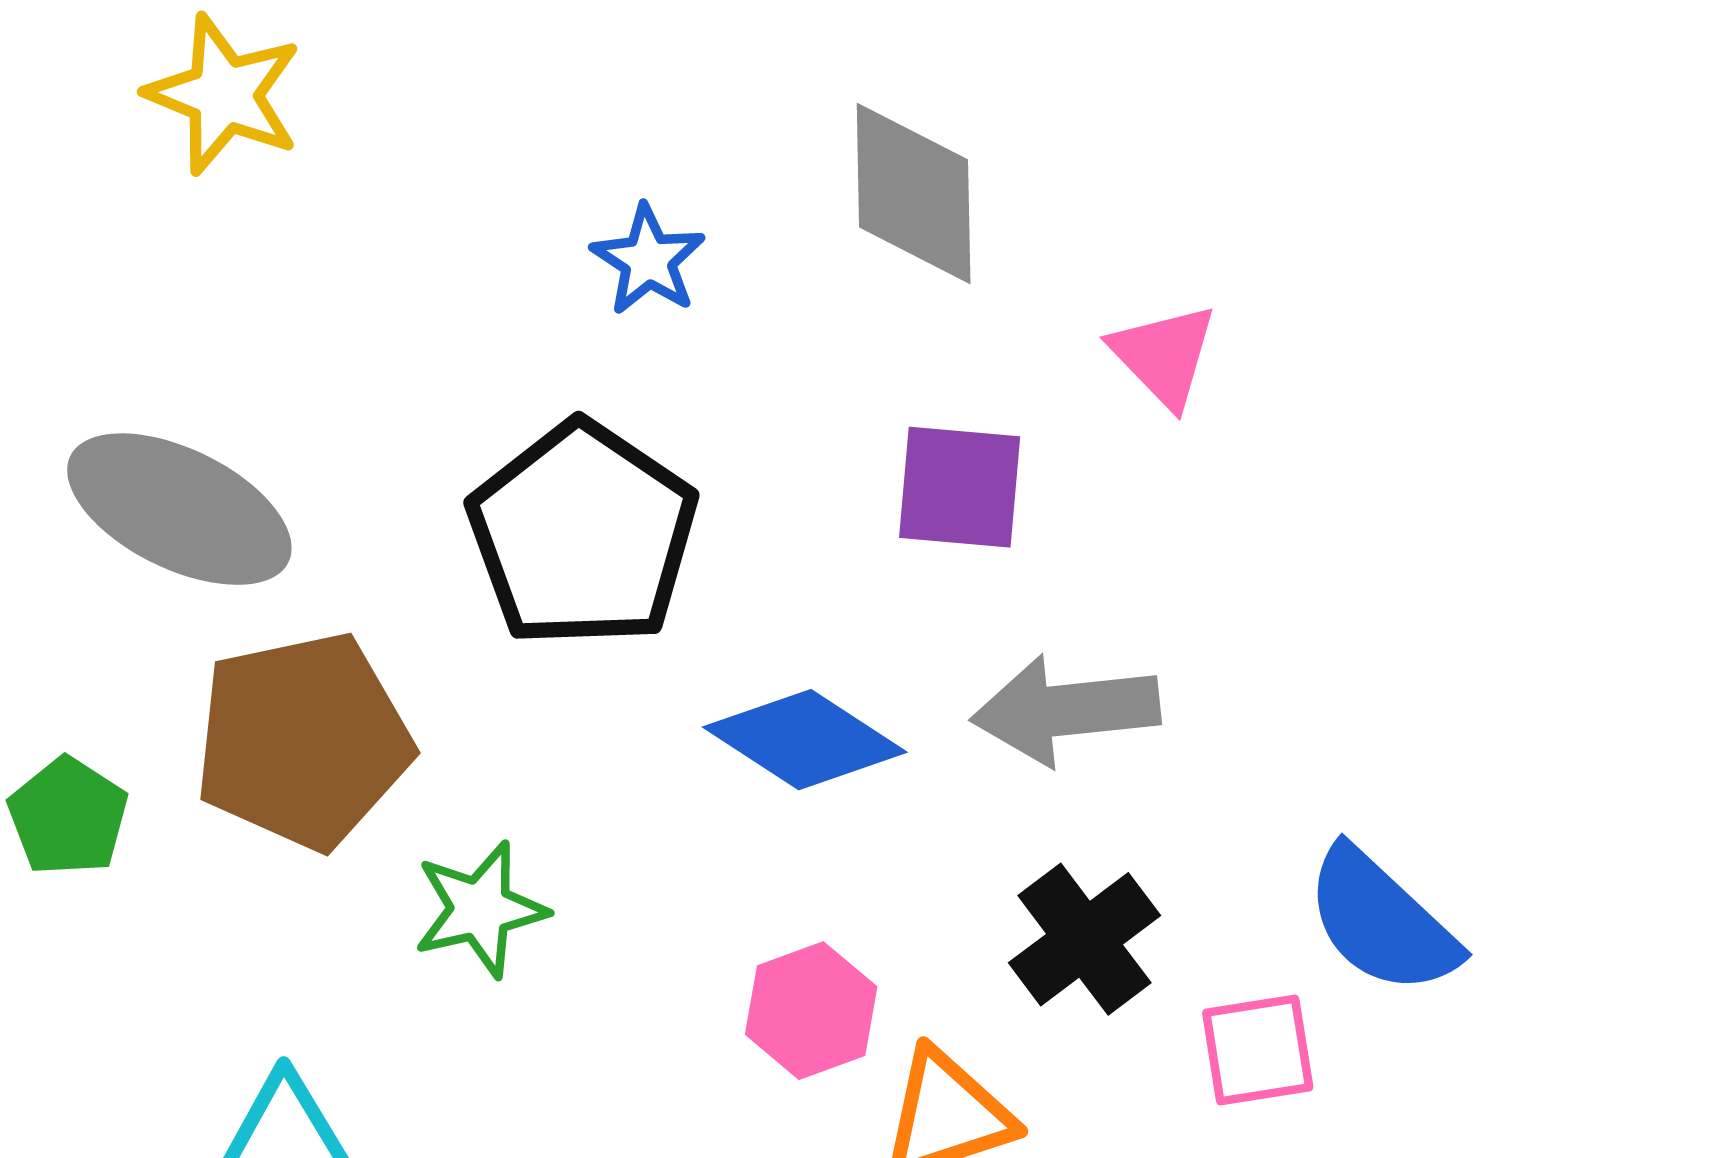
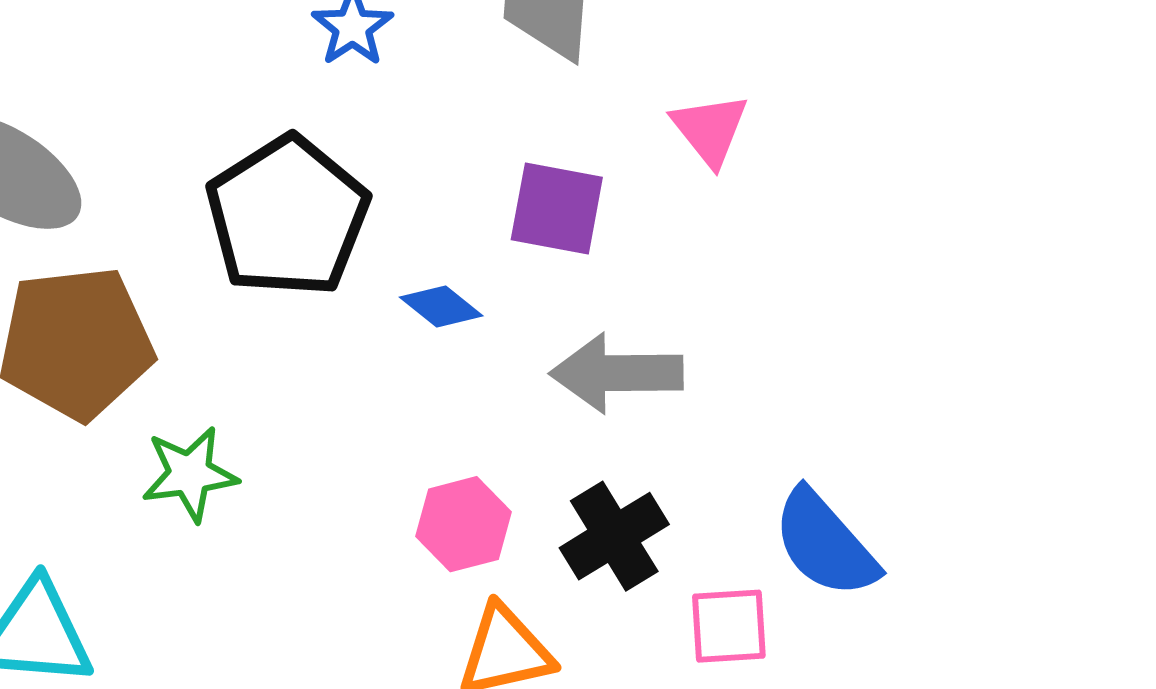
blue diamond: (805, 740) -> (441, 307), moved, size x0.6
pink hexagon: (811, 1011) -> (463, 524), moved

